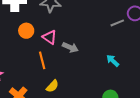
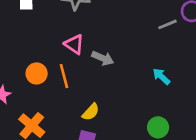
orange circle: (26, 31) -> (37, 73), moved
yellow semicircle: (52, 86) -> (91, 112), moved

